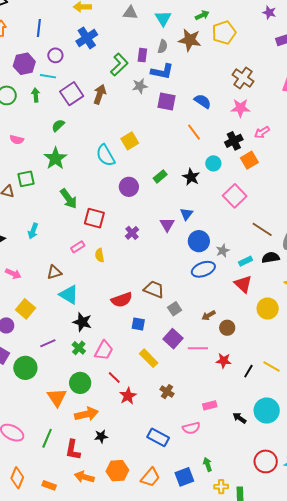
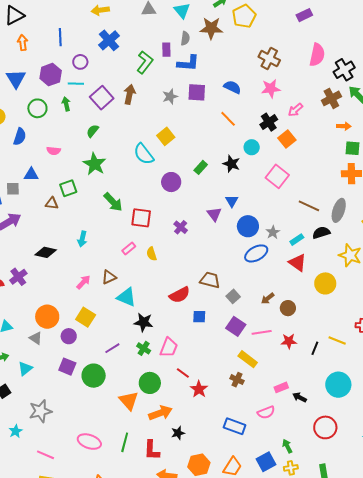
gray star: (140, 86) -> (170, 97), moved
pink arrow: (13, 274) -> (83, 282), moved, turned -63
yellow rectangle: (149, 358) -> (248, 359), moved
black arrow: (239, 418) -> (300, 397), moved
red circle: (266, 461) -> (325, 427), moved
yellow cross: (221, 487) -> (291, 468), moved

